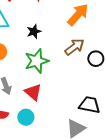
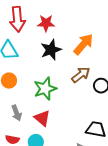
black star: (34, 31) -> (51, 50), moved, size x1.5

